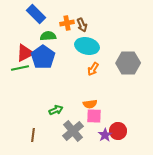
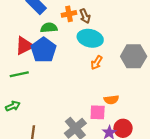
green line: (20, 68) -> (19, 74), moved
orange semicircle: (90, 104) -> (111, 100), moved
green arrow: (56, 110) -> (13, 106), moved

